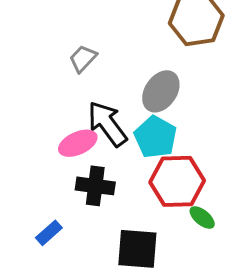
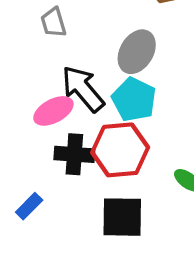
gray trapezoid: (83, 59) -> (53, 22), turned -56
red hexagon: (177, 181) -> (120, 150), moved

